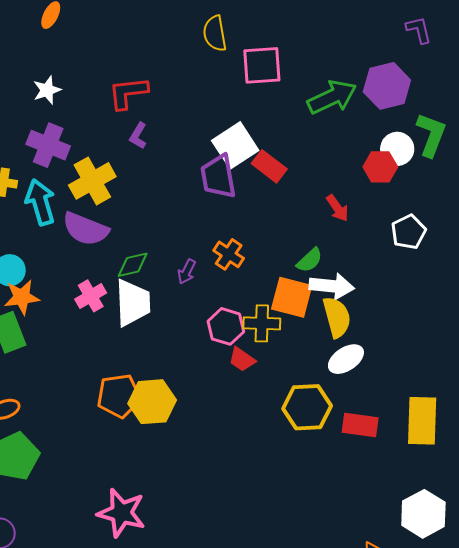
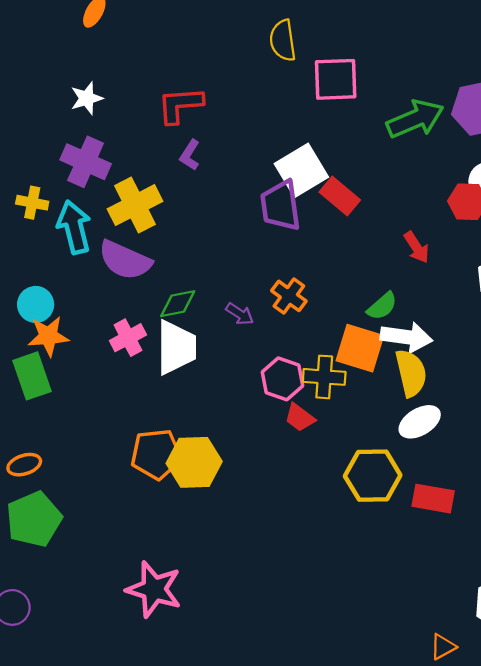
purple arrow: (187, 272) -> (240, 314), turned -85

